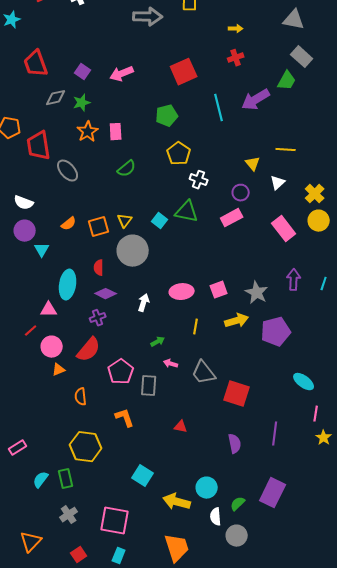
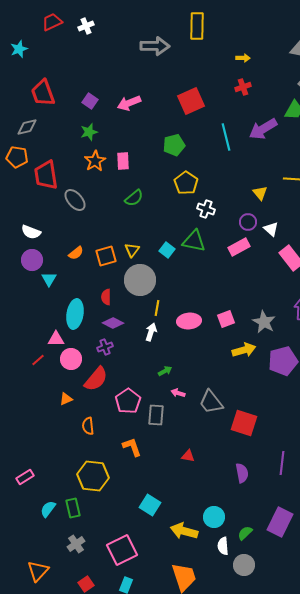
gray diamond: (56, 98) -> (27, 127), moved
white triangle: (278, 183) -> (271, 229), moved, turned -35
yellow line: (196, 327) -> (157, 308), moved
pink circle: (52, 347) -> (71, 359), moved
pink square: (115, 521) -> (122, 550), turned -36

